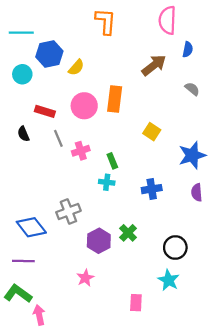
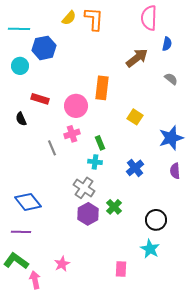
yellow semicircle: (76, 68) -> (69, 18), moved
pink circle: (84, 106) -> (76, 106), moved
gray line: (58, 138) -> (52, 148), moved
blue cross: (152, 189) -> (135, 168), turned -30
gray cross: (68, 212) -> (84, 188), moved, turned -35
pink star: (85, 278) -> (62, 264), moved

